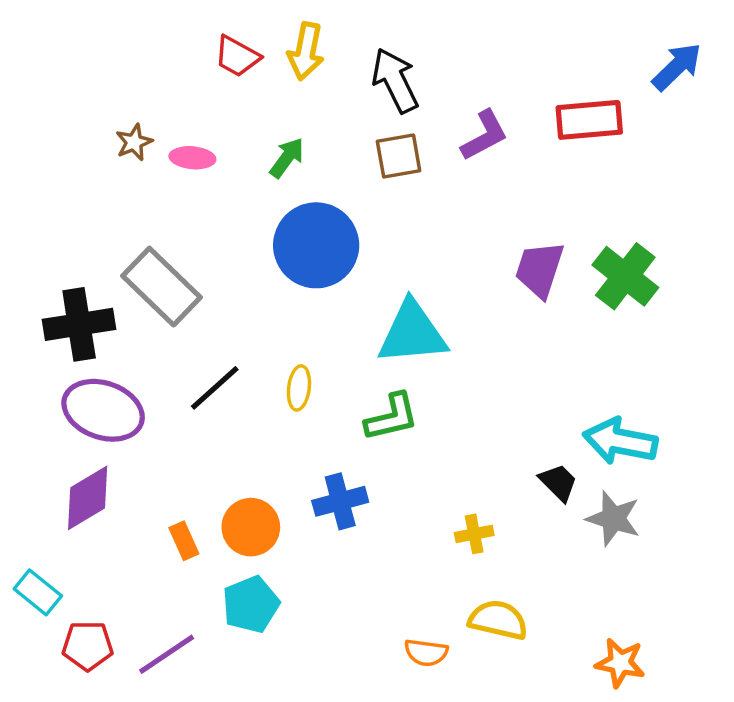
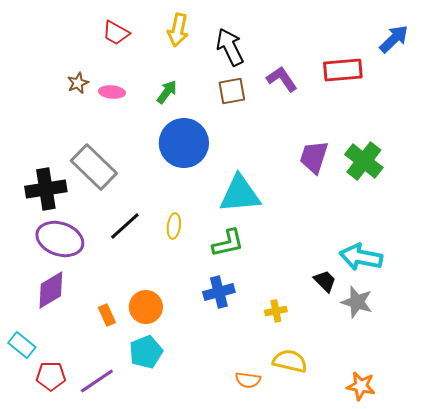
red trapezoid: (237, 56) -> (116, 33), moved
purple L-shape: (484, 135) -> (282, 79), turned -96
blue cross: (340, 501) -> (219, 292), moved

